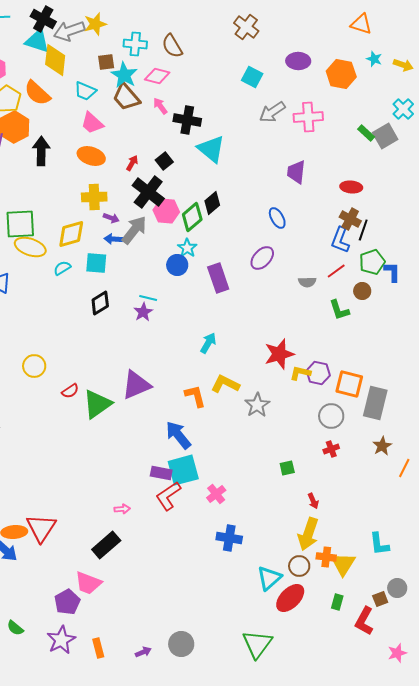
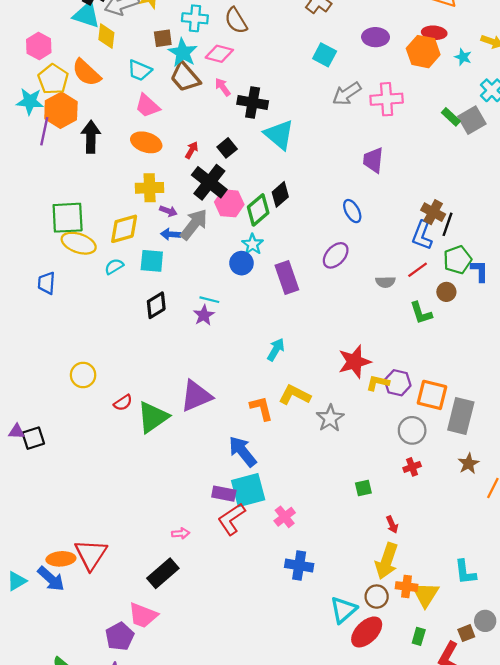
cyan star: (374, 59) -> (463, 57), moved
yellow diamond: (55, 60) -> (106, 36), size x0.7
red ellipse: (351, 187) -> (434, 33), moved

